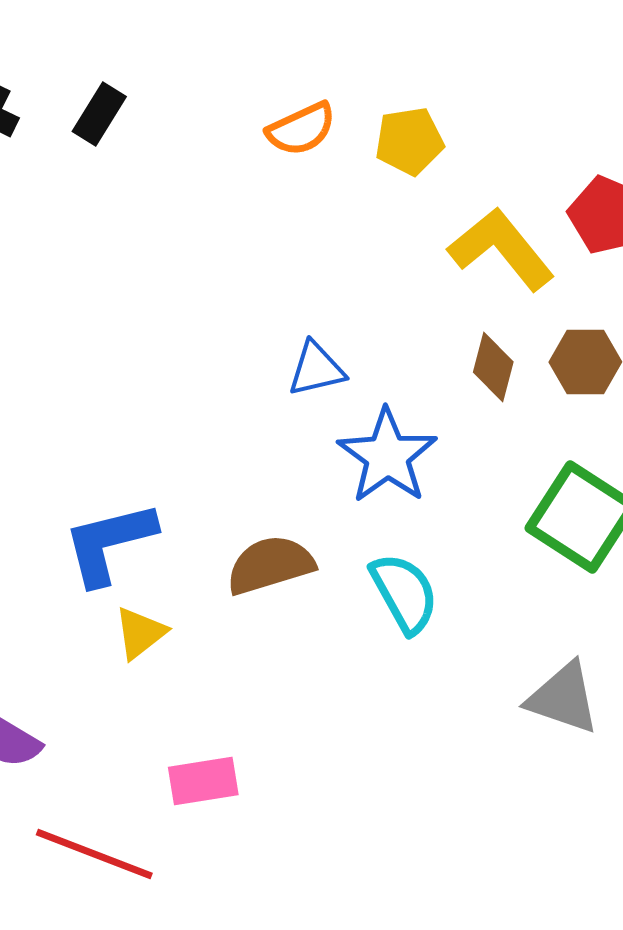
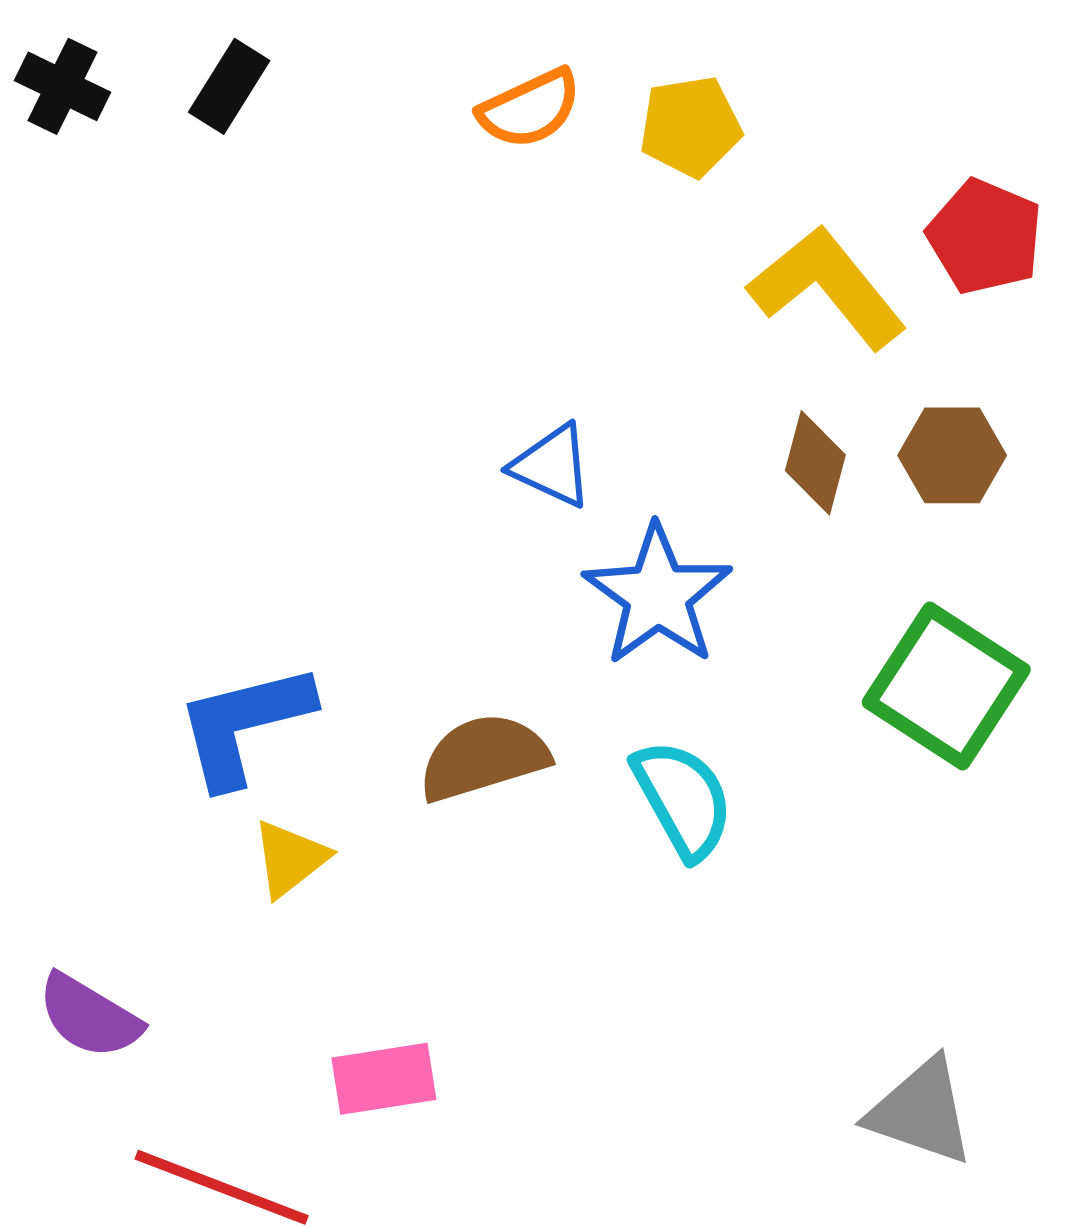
blue triangle: (316, 369) -> (552, 466), turned 38
gray triangle: (563, 698) -> (921, 1111), moved

